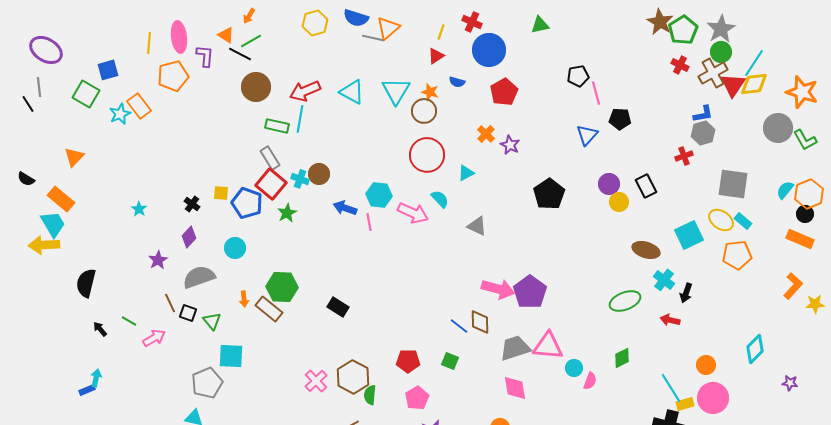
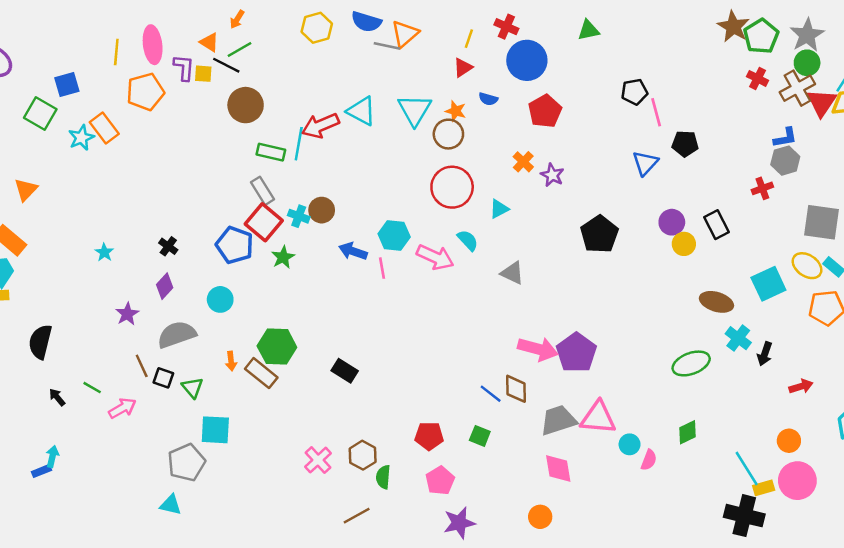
red arrow: (305, 91) -> (320, 126), moved
yellow square: (221, 193) -> (203, 74), moved
red arrow: (670, 320) -> (801, 386), moved, turned 150
brown hexagon: (353, 377) -> (363, 455), size x0.7

